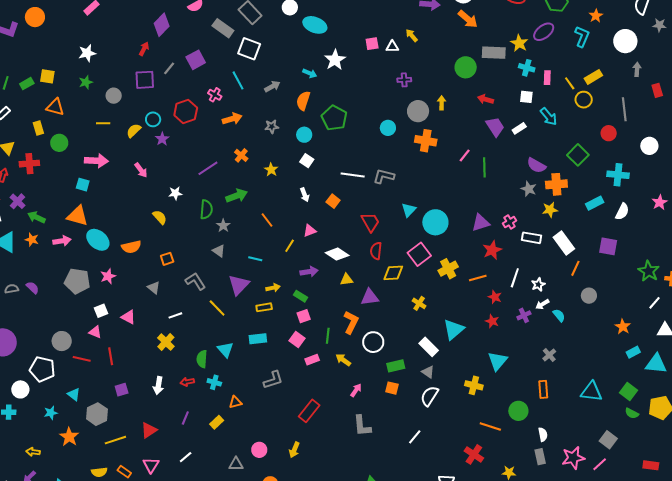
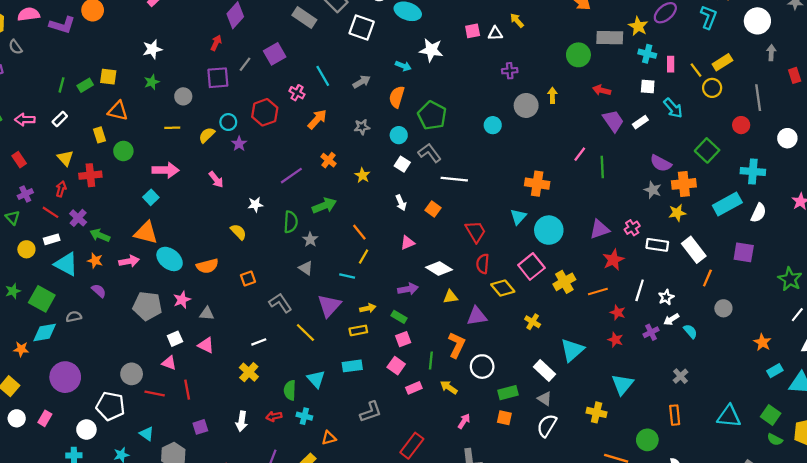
white square: (249, 49) -> (362, 28), moved
white star: (335, 60) -> (431, 50), turned -30
orange arrow: (232, 119) -> (317, 119), turned -30
orange cross: (426, 141) -> (537, 184), moved
gray L-shape: (384, 176) -> (430, 153), moved, turned 40
cyan square: (83, 185) -> (151, 197), turned 32
cyan rectangle: (595, 203) -> (727, 204), size x1.4
yellow line: (290, 246) -> (364, 257), moved
yellow diamond: (393, 273) -> (503, 288), turned 55
purple semicircle: (33, 288) -> (99, 291), moved
gray triangle: (154, 288) -> (207, 314), moved, turned -32

